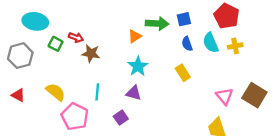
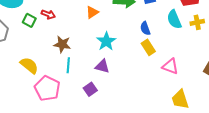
orange triangle: (135, 36) -> (92, 12), moved
blue semicircle: (187, 44) -> (145, 28), moved
brown star: (91, 53) -> (62, 44), moved
pink triangle: (224, 96) -> (170, 66), moved, turned -30

